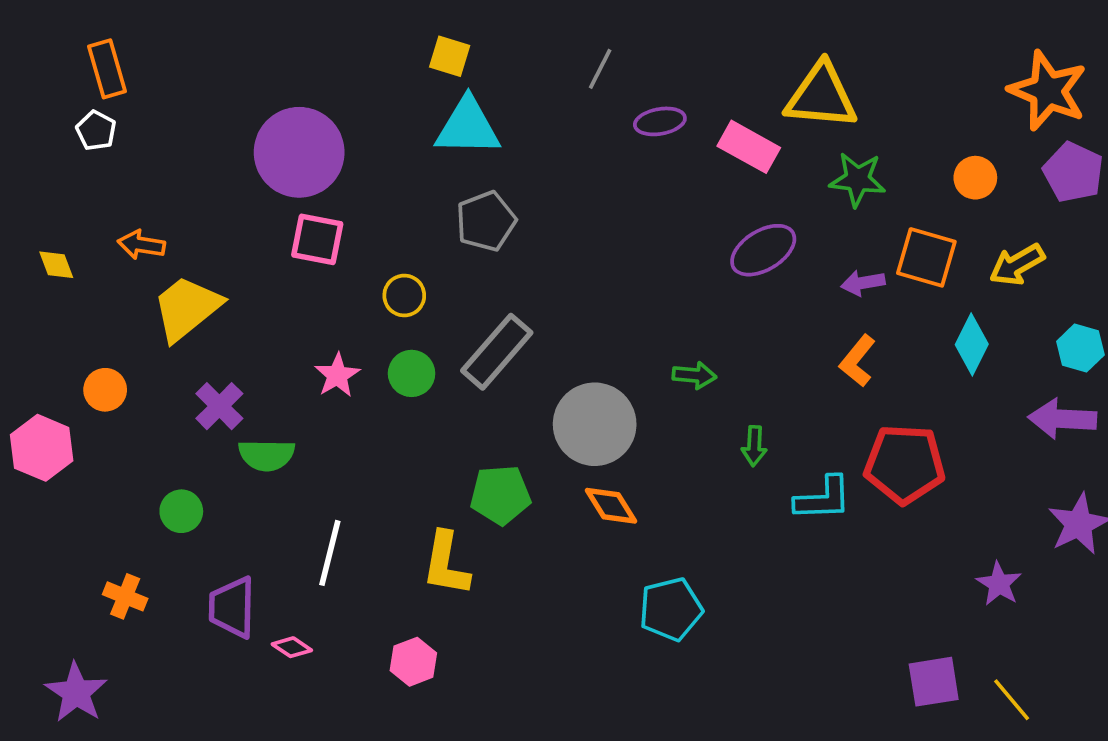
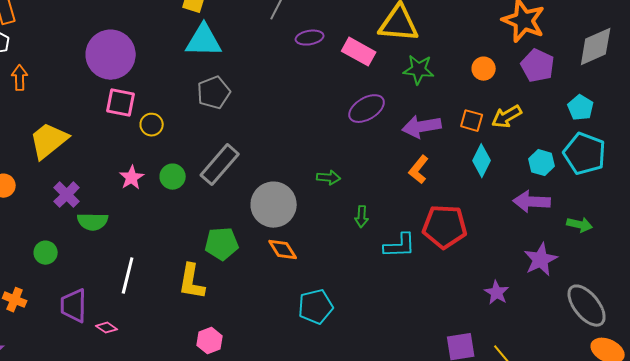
orange arrow: (141, 245) -> (20, 78), moved, turned 80
orange square: (926, 257) -> (472, 121), moved, size x0.7
purple arrow: (863, 283) -> (422, 127), size x1.6
yellow circle: (404, 296) -> (152, 125), moved
pink hexagon: (413, 662) -> (210, 341), moved

